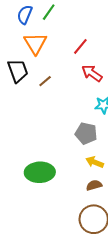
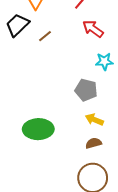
black trapezoid: (18, 71) -> (17, 25), turned -115

